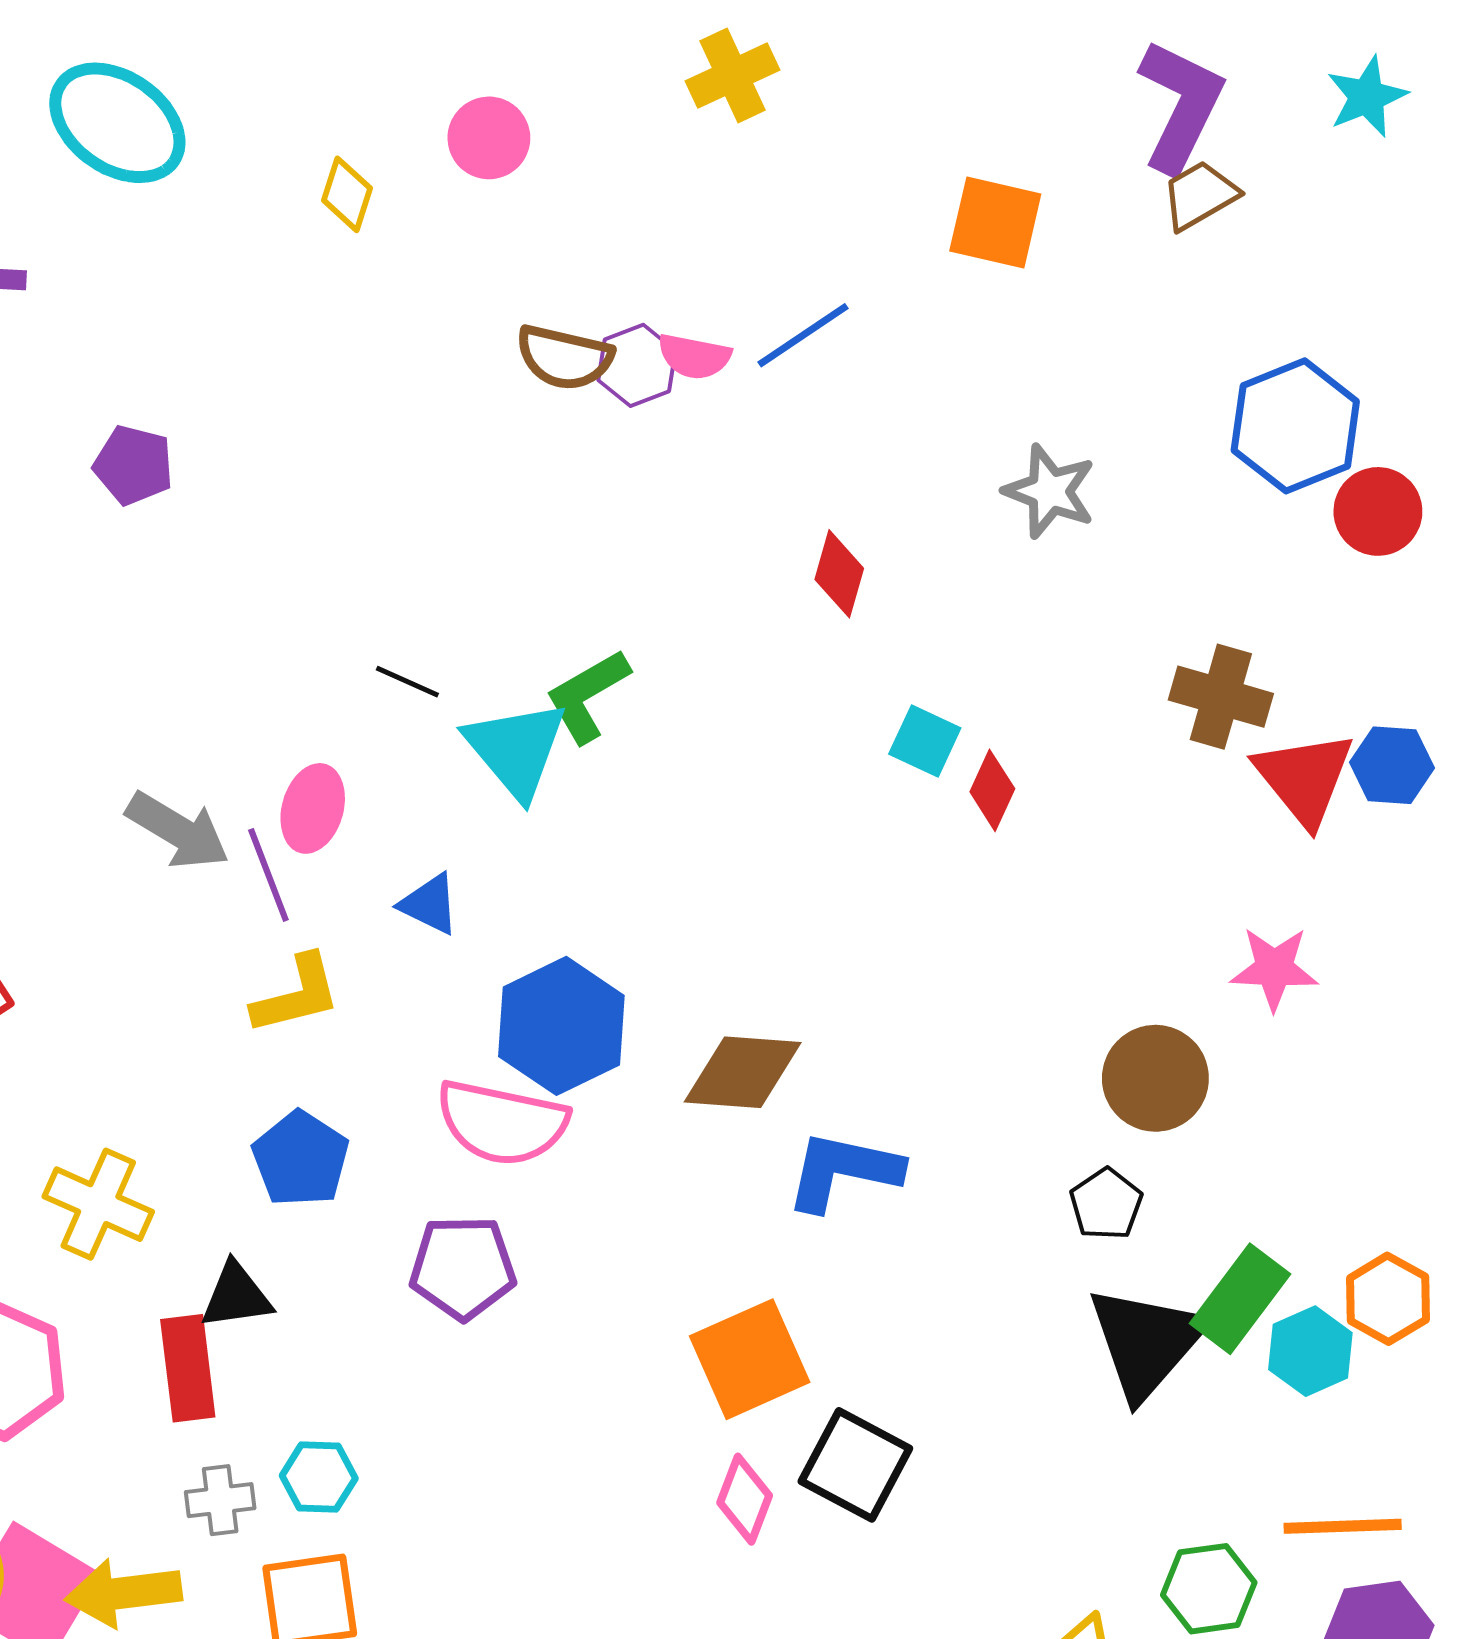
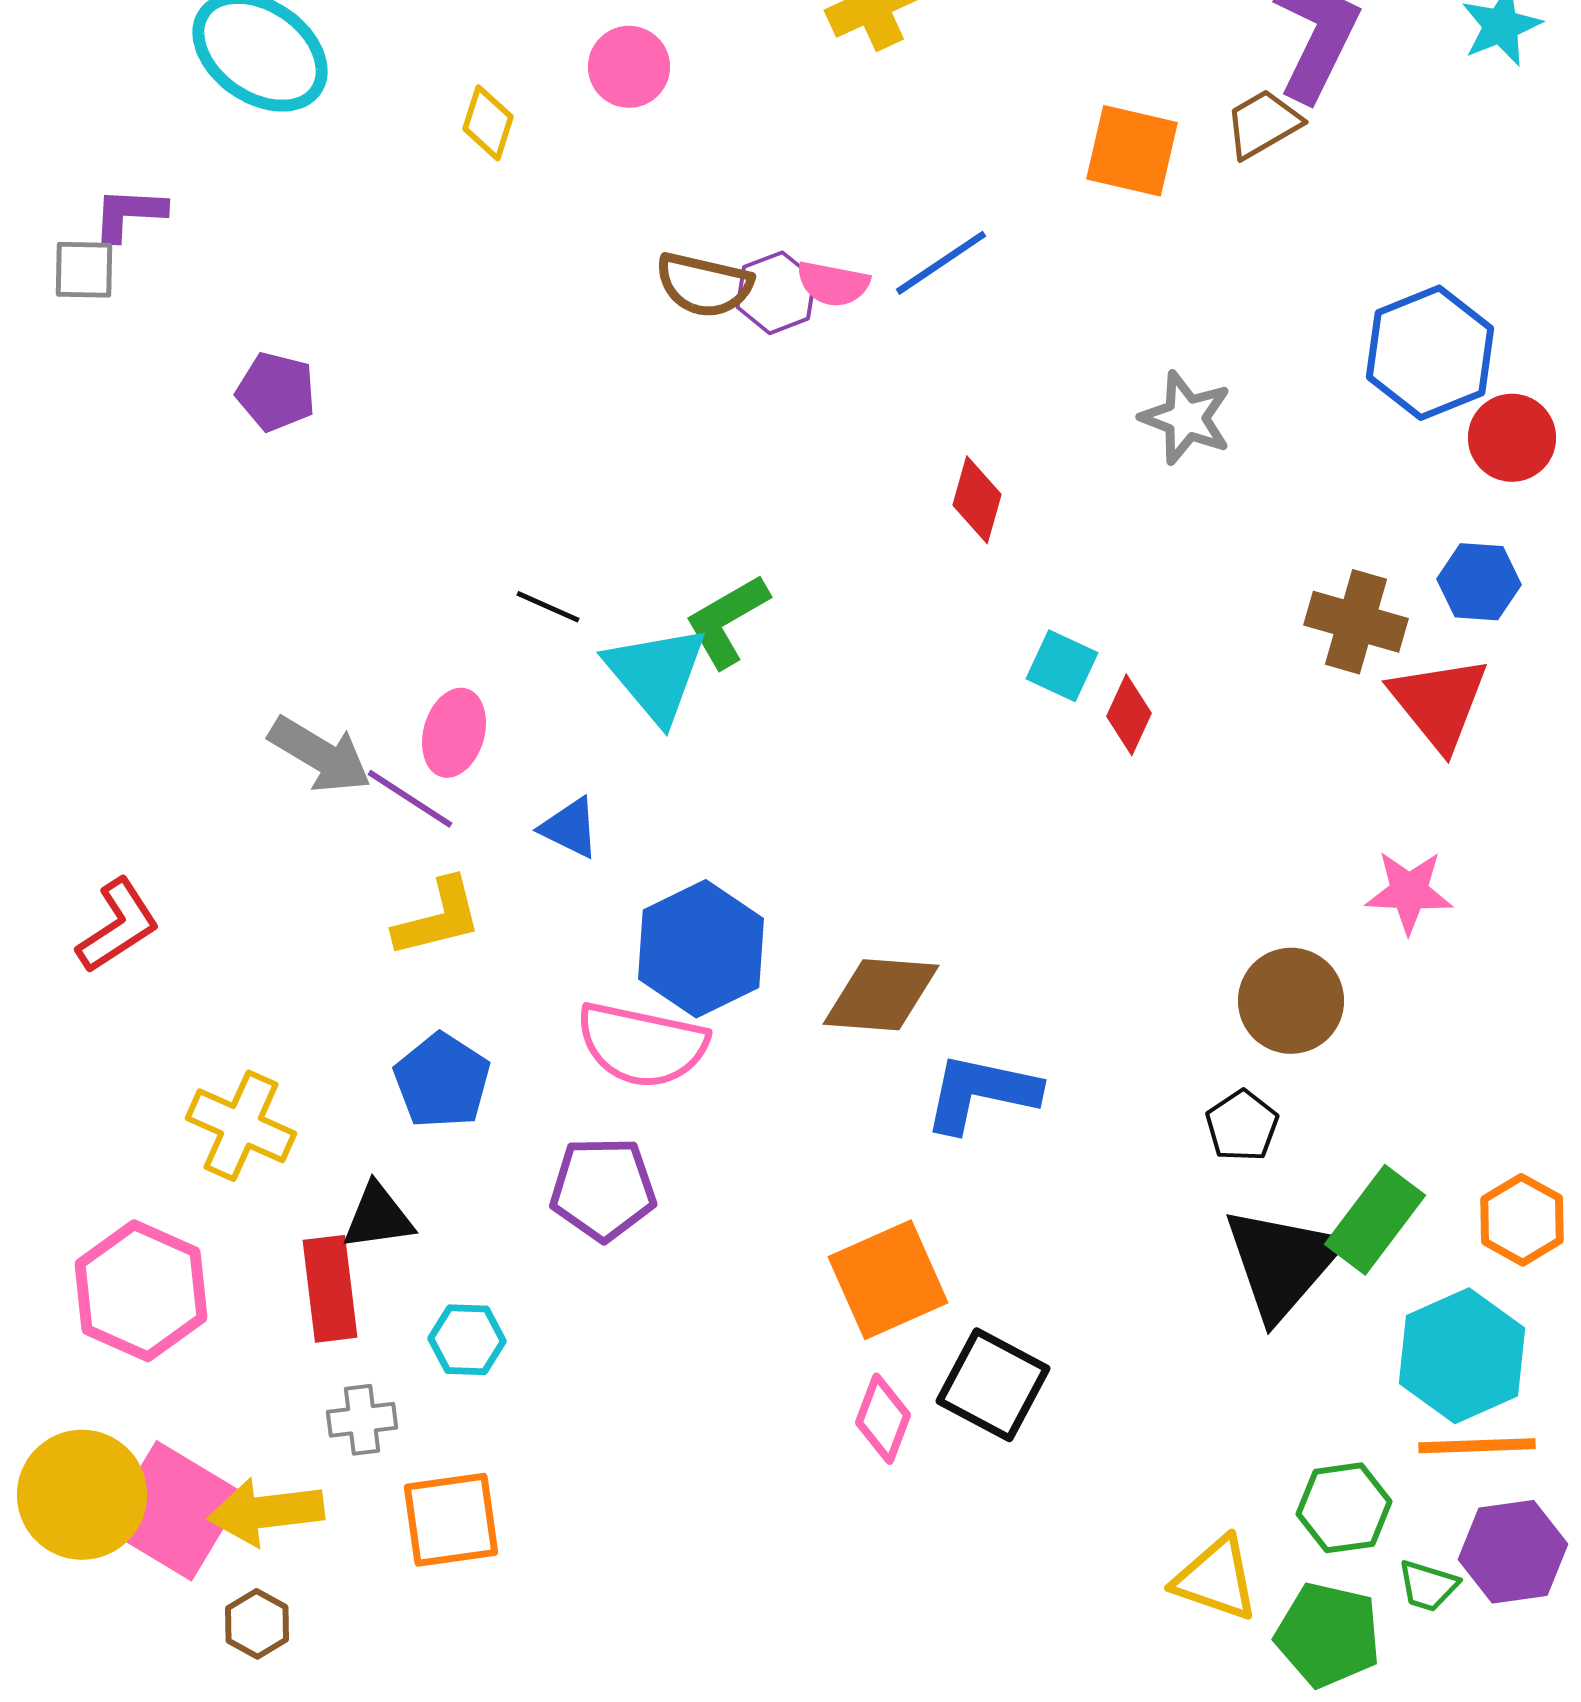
brown trapezoid: (1200, 195) -> (1263, 124), moved
blue hexagon: (1392, 765) -> (1479, 582), moved
purple line: (268, 875) -> (410, 799), turned -36
cyan hexagon: (1310, 1351) -> (1462, 1356), moved, size x1.5
cyan hexagon: (319, 1477) -> (467, 1340), moved

